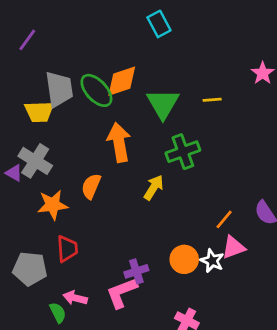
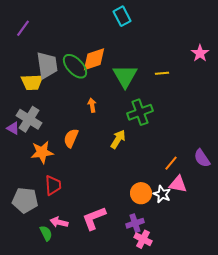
orange arrow: (119, 142) -> (92, 105), size x0.5
pink triangle: (233, 247) -> (178, 184), turned 30
purple cross: (136, 271) -> (135, 223), moved

